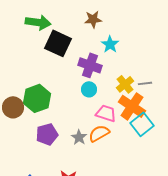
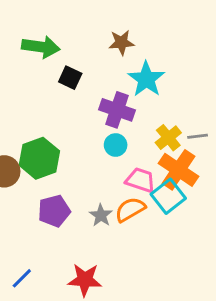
black square: (58, 43) -> (70, 78), size x0.6
cyan star: (110, 44) -> (146, 79), size x1.4
cyan square: (142, 124) -> (168, 196), moved

